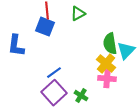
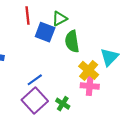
blue square: (45, 27) -> (45, 32), moved
green semicircle: (110, 44) -> (72, 41), moved

